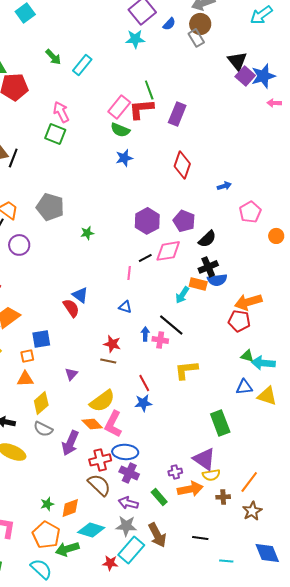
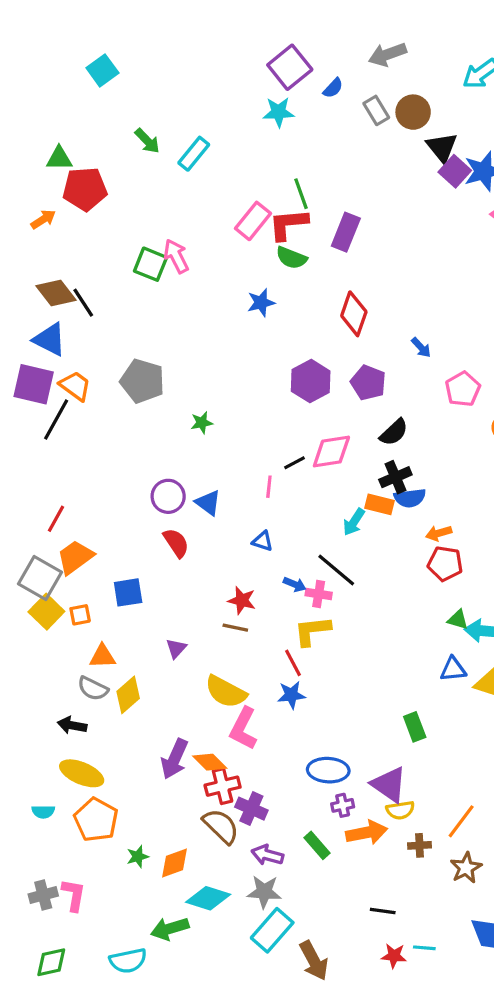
brown circle: (200, 24) -> (413, 112), moved
pink arrow: (61, 112) -> (176, 256), moved
green semicircle: (120, 130) -> (291, 258), moved
black line: (13, 158) -> (83, 303), turned -54
blue arrow: (224, 186) -> (421, 347), turned 64
purple hexagon: (147, 221) -> (311, 381), moved
purple pentagon: (184, 221) -> (368, 383), moved
purple circle: (19, 245) -> (168, 496), moved
blue triangle: (80, 295) -> (208, 503), moved
orange arrow: (248, 302) -> (439, 533), moved, size x0.6
blue arrow: (145, 334) -> (295, 584), turned 112
orange square: (27, 356) -> (80, 615), moved
yellow L-shape: (186, 370) -> (312, 631), moved
yellow semicircle: (102, 401) -> (226, 692), turned 64
green rectangle: (220, 423) -> (415, 727), size x0.7
orange diamond: (92, 424) -> (210, 762), moved
gray semicircle: (43, 429) -> (93, 688), moved
blue ellipse: (125, 452) -> (328, 770), moved
purple cross: (129, 473) -> (251, 809), moved
orange pentagon: (46, 535) -> (96, 820), moved
brown arrow: (157, 535) -> (314, 961), moved
red star: (110, 563) -> (394, 956), moved
cyan semicircle: (41, 569) -> (128, 961), turned 125

